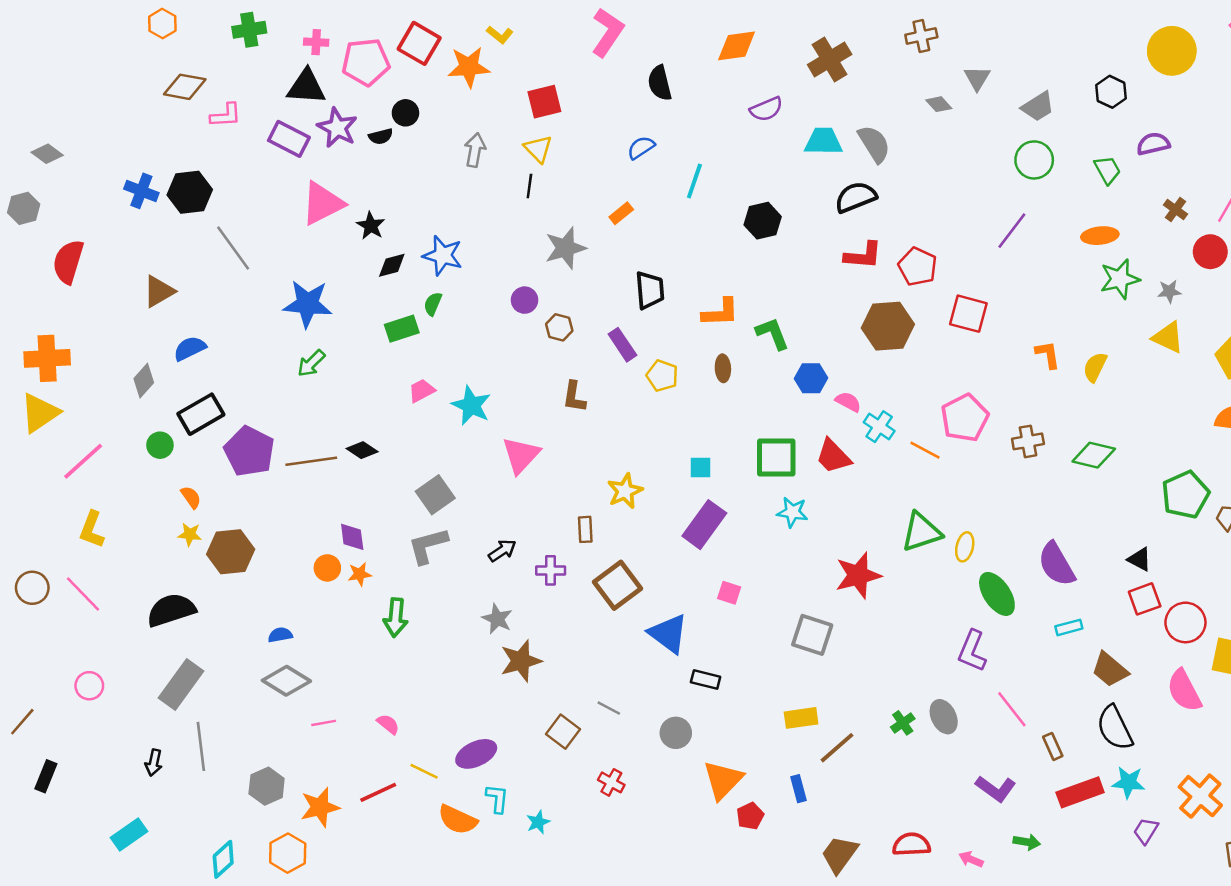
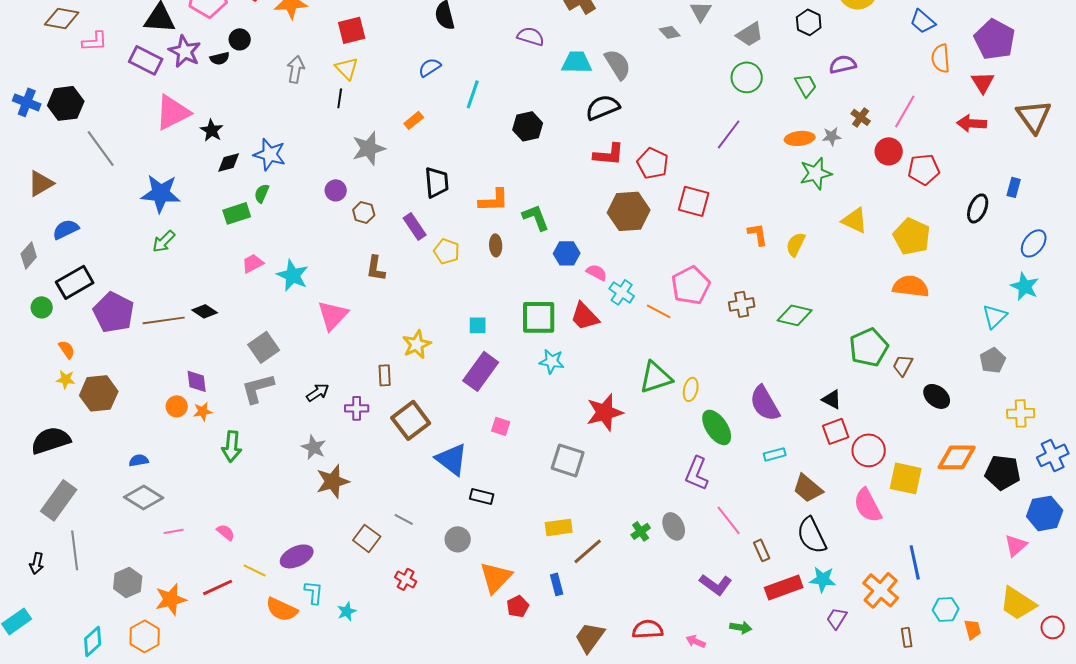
purple semicircle: (766, 109) -> (531, 36), turned -140
gray star: (1169, 291) -> (832, 136), moved

